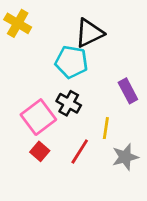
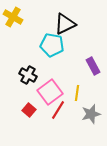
black cross: (69, 103) -> (28, 75), moved
pink square: (38, 117) -> (50, 92), moved

